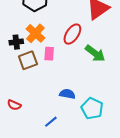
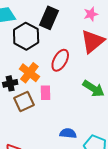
red ellipse: (72, 34) -> (60, 60), moved

